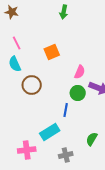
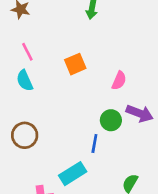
pink semicircle: (80, 72) -> (119, 81), moved
brown circle: (32, 85) -> (25, 135), moved

